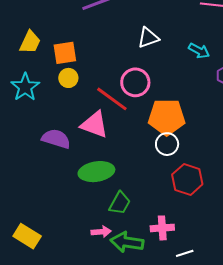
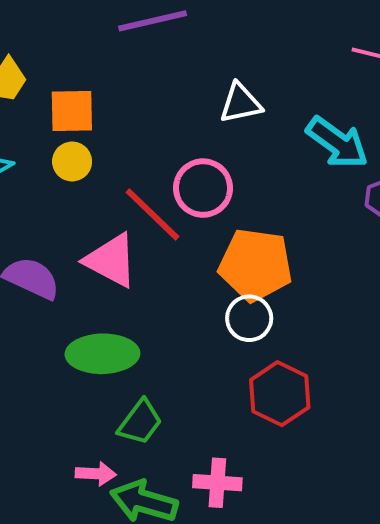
cyan arrow: (199, 51) -> (337, 143), size x1.5

